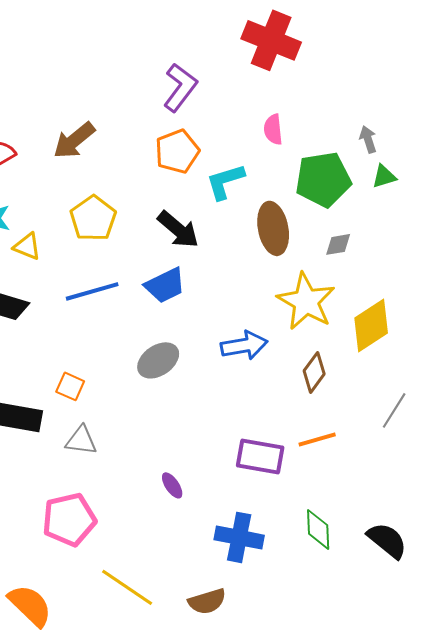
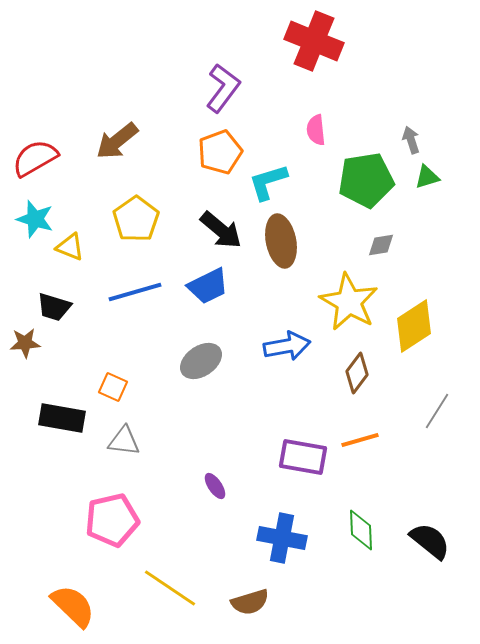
brown ellipse: (273, 228) -> (281, 241), moved

